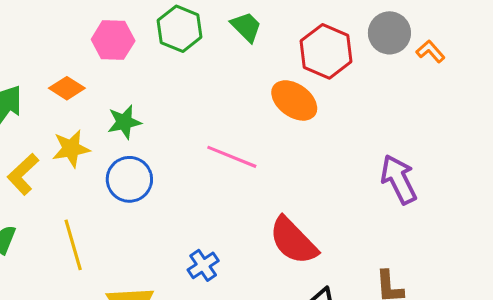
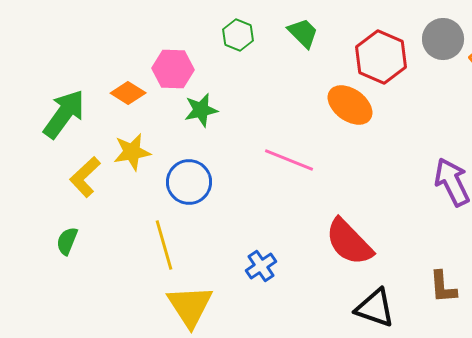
green hexagon: (180, 29) -> (238, 35), size x0.7
pink hexagon: (113, 40) -> (173, 69), moved
green star: (124, 122) -> (201, 110), moved
yellow line: (73, 245) -> (164, 245), moved

